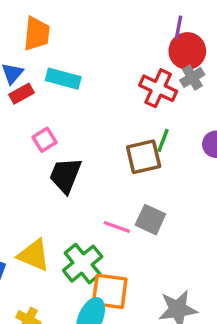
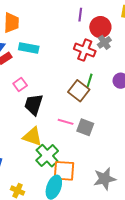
purple line: (179, 27) -> (80, 15), moved
brown square: (144, 157) -> (79, 91), turned -35
pink line: (117, 227) -> (66, 122), moved
yellow triangle: (34, 255) -> (32, 136), moved

